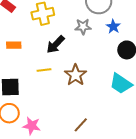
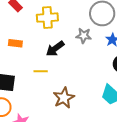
brown star: (76, 75) -> (64, 98), moved

